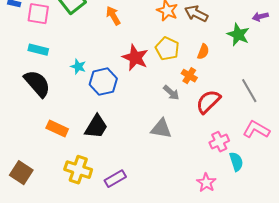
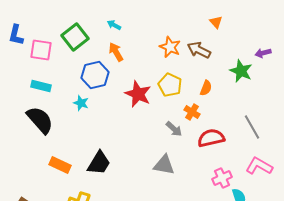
blue hexagon: (103, 82) -> (95, 75), moved
red semicircle: (208, 102) -> (211, 138), turned 32

